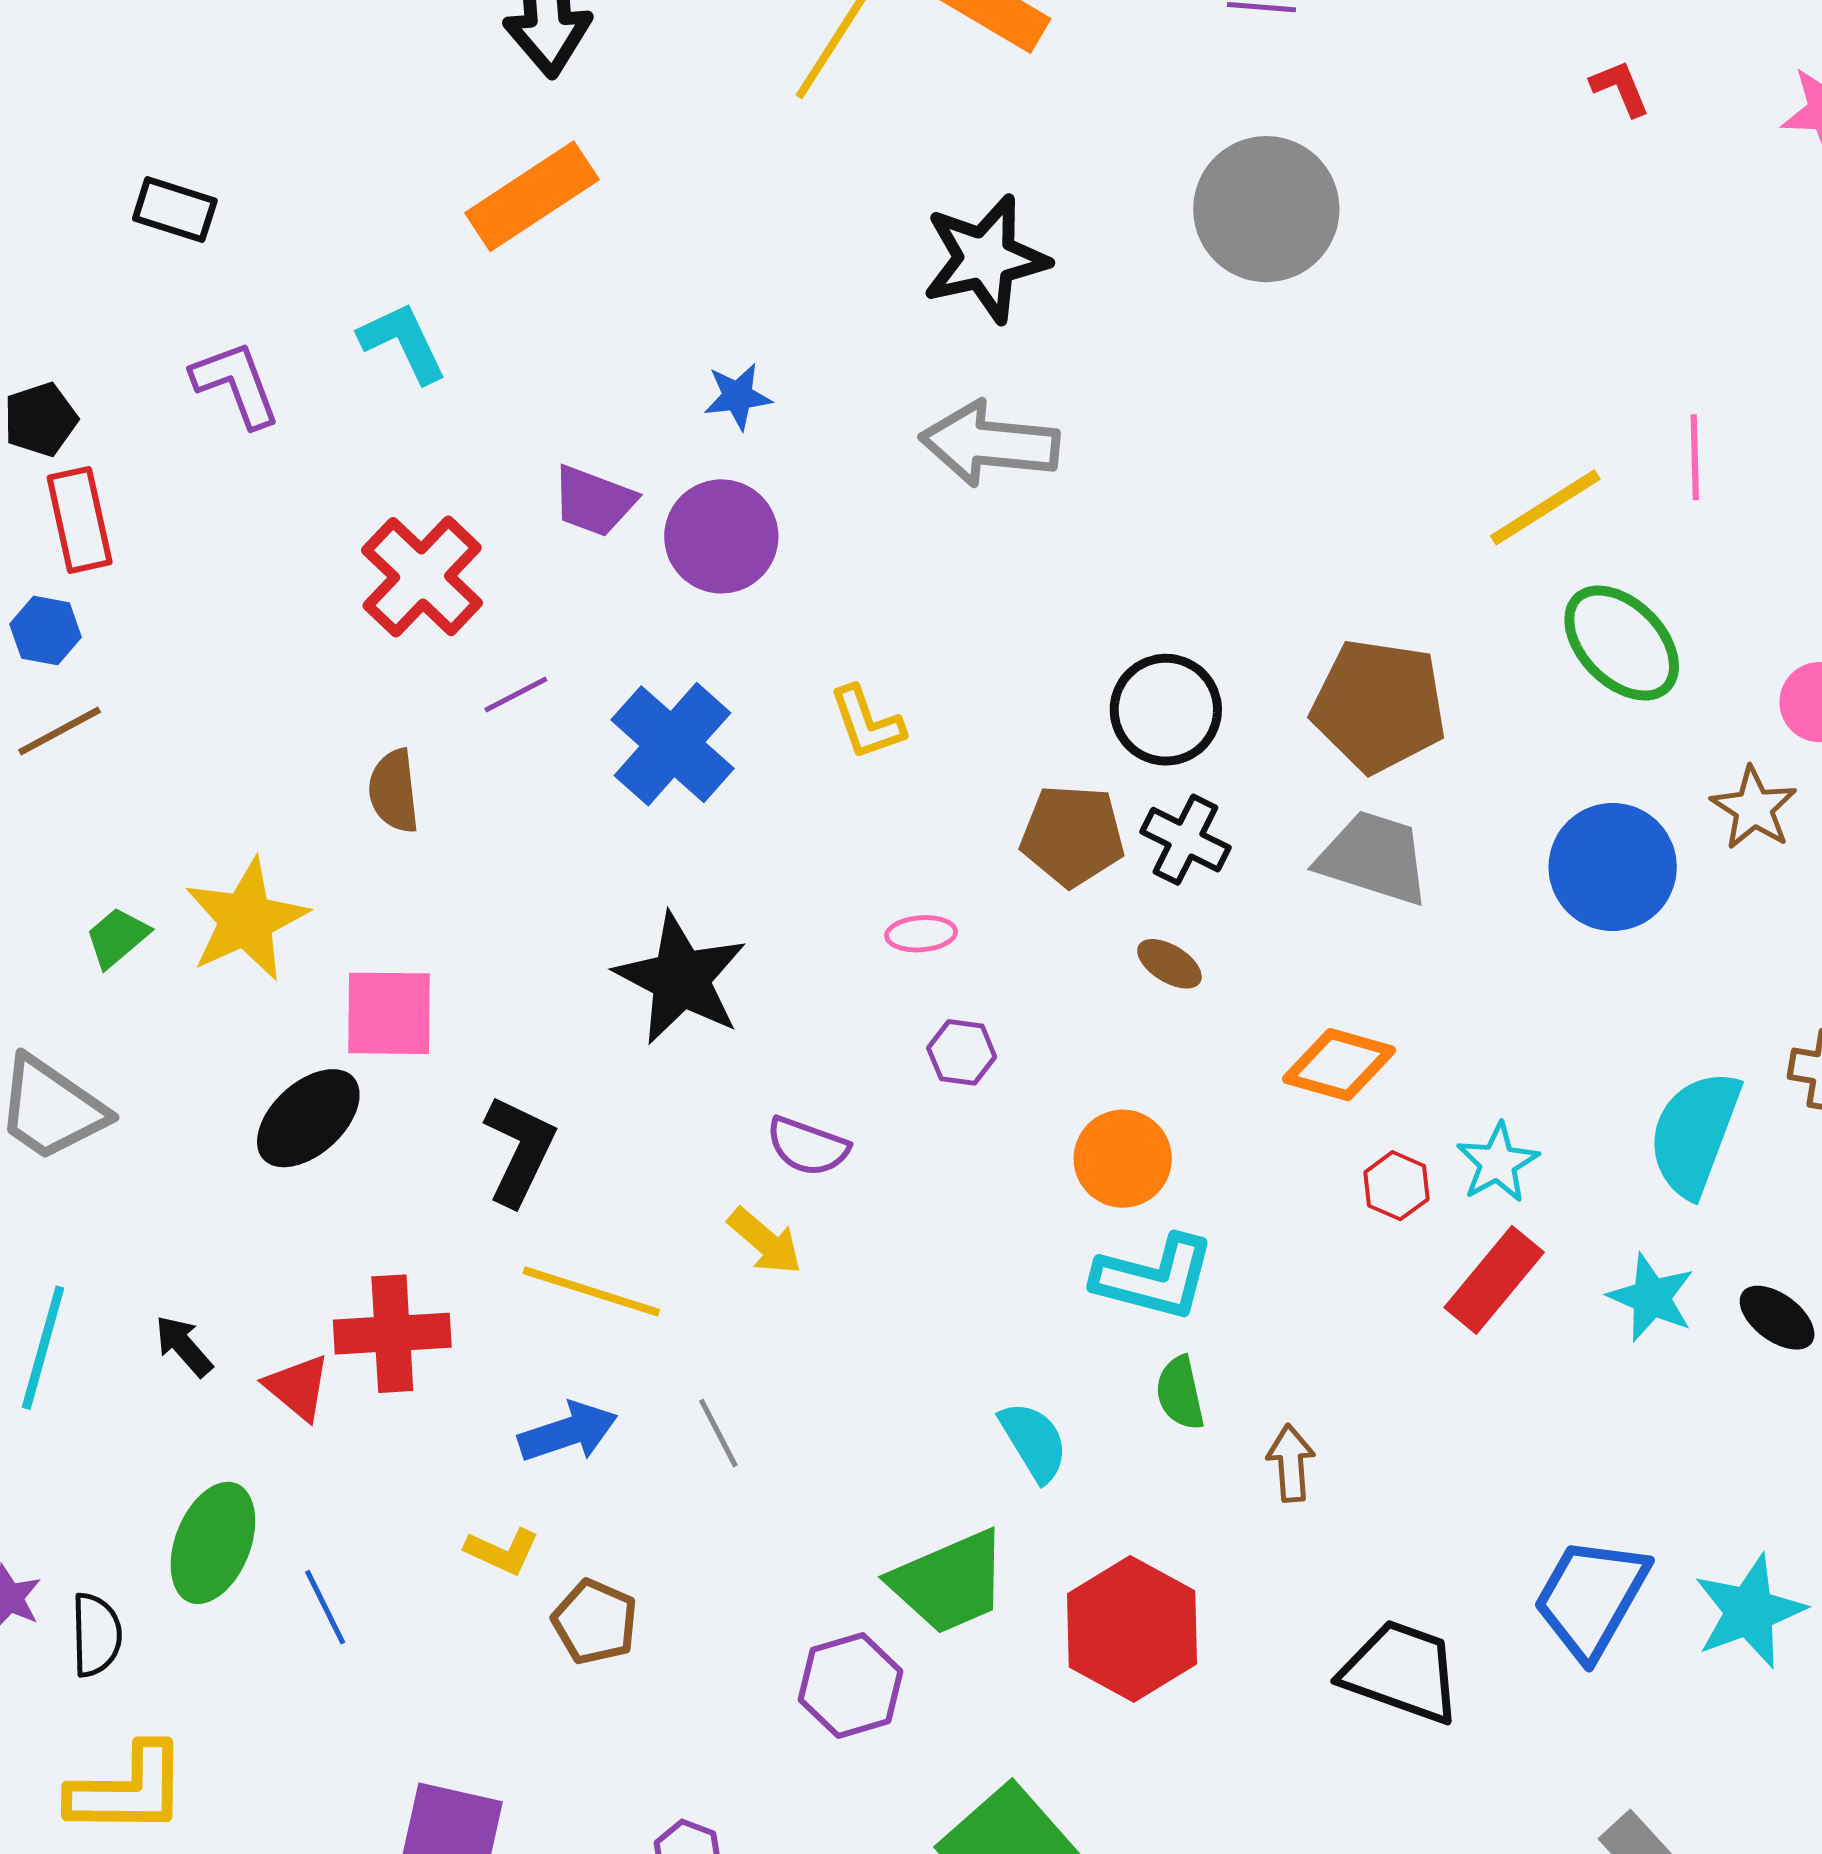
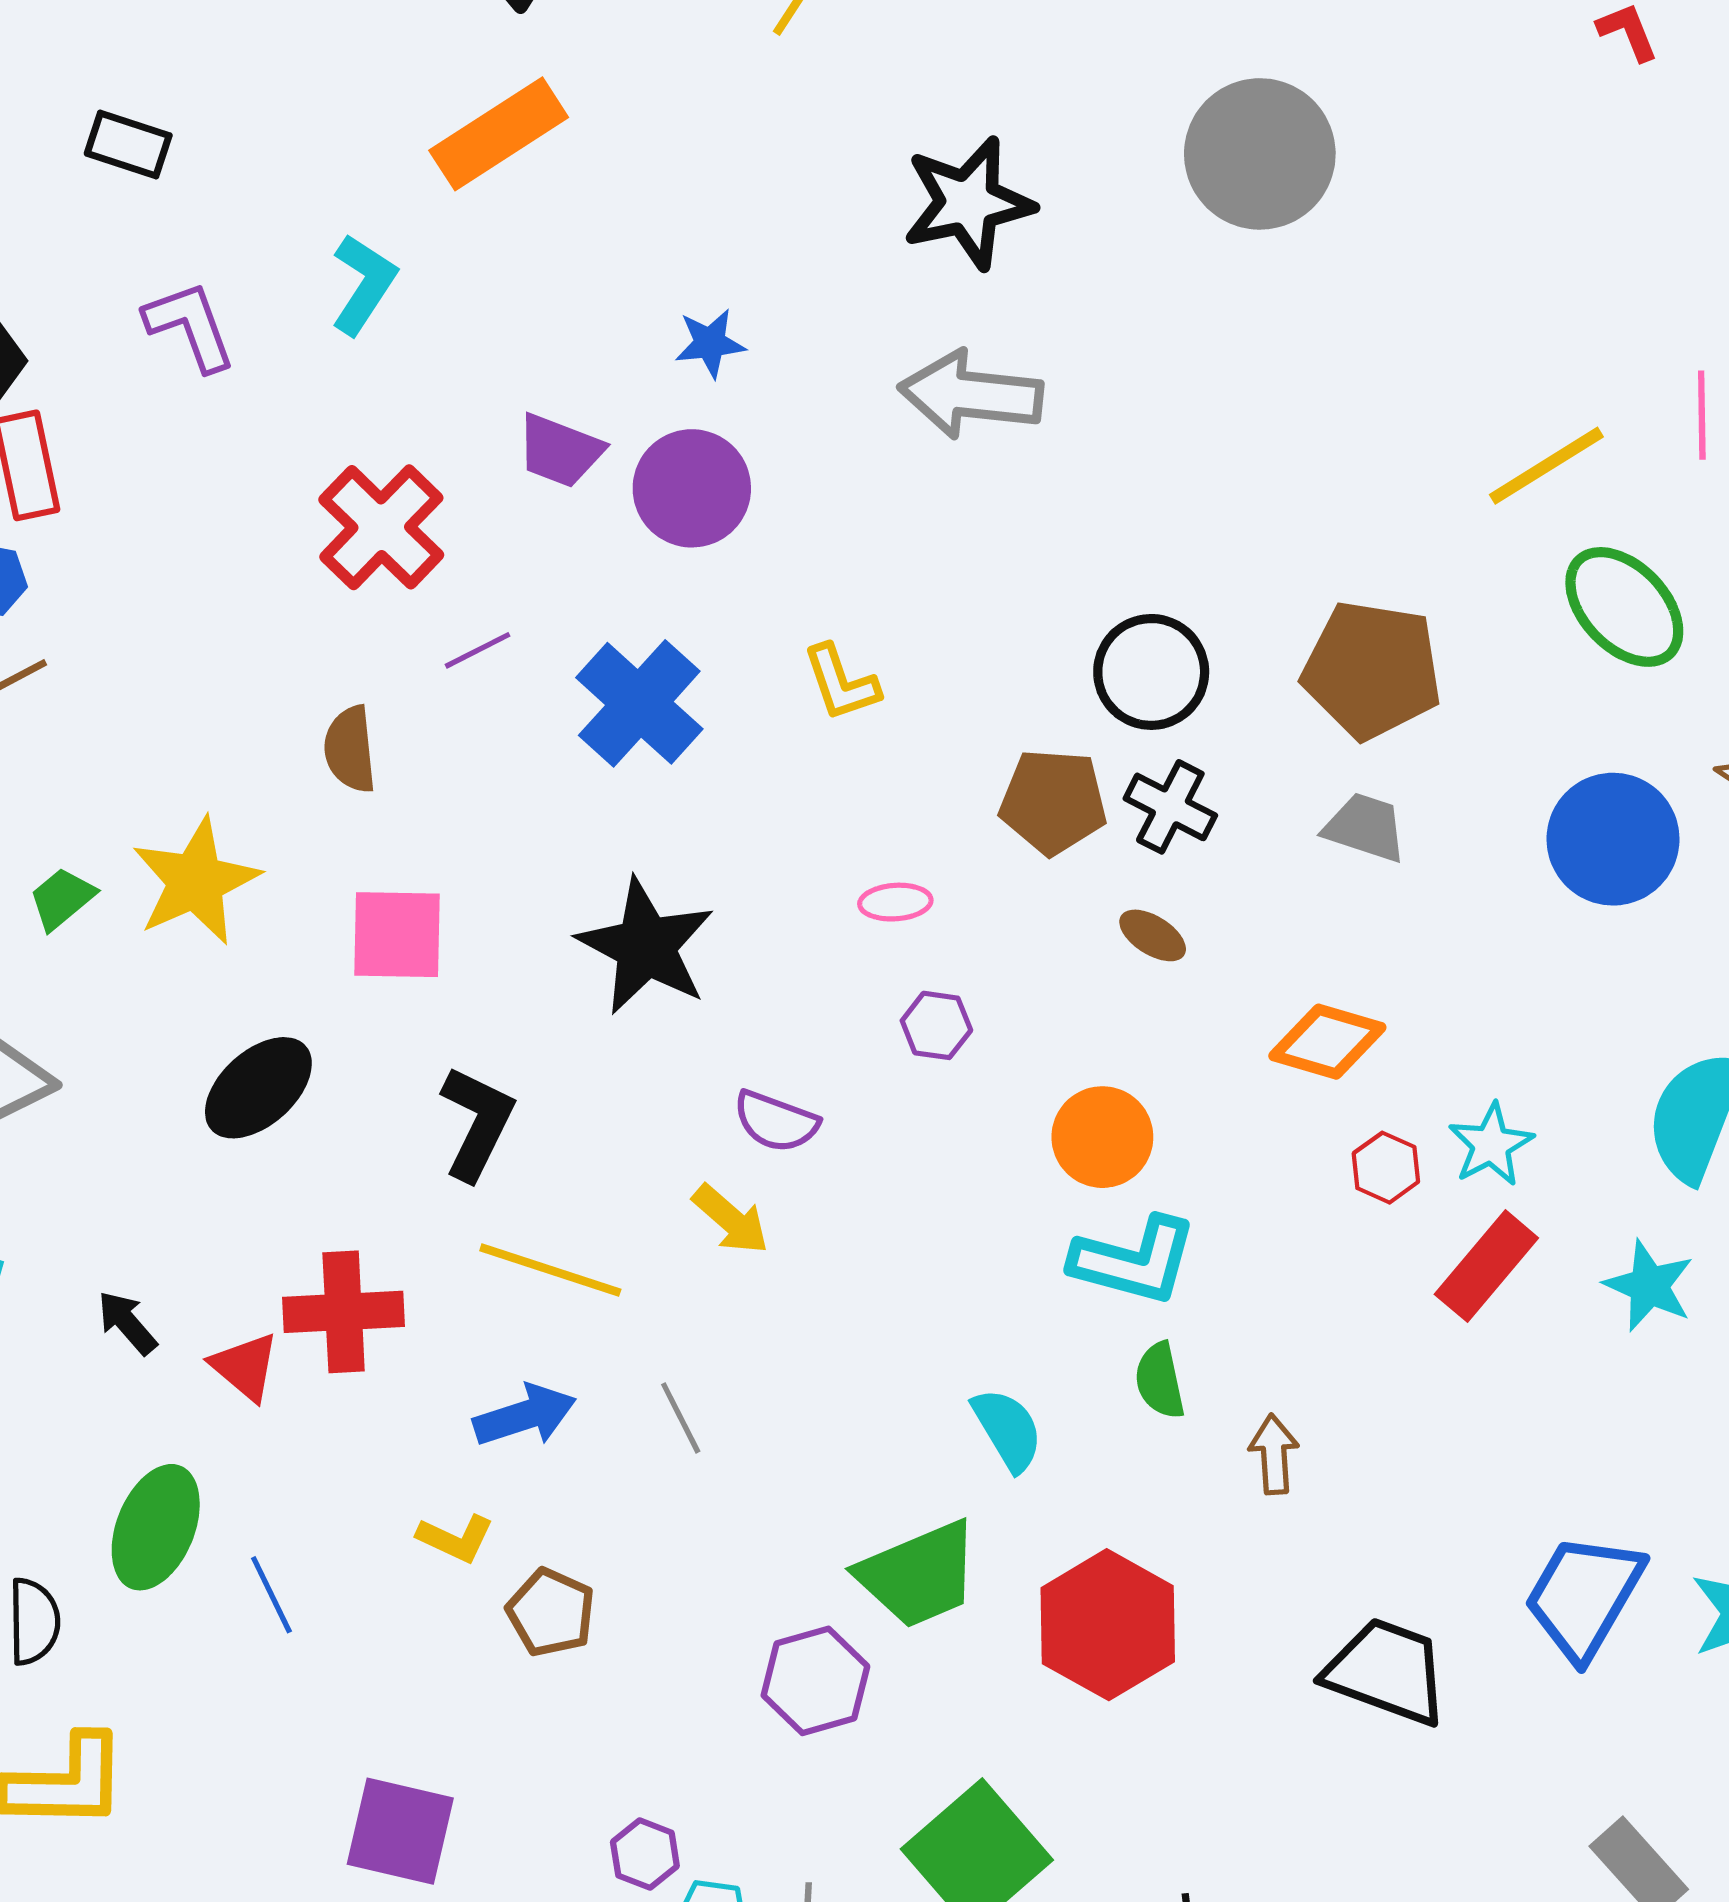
cyan L-shape: (403, 342) -> (363, 284), turned 58
gray trapezoid: (1374, 858) -> (1365, 827), size x0.7
pink square: (389, 1013) -> (397, 935), moved

